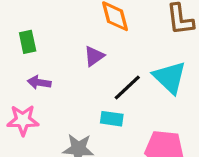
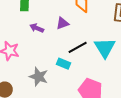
purple arrow: (39, 82) -> (37, 28), moved

